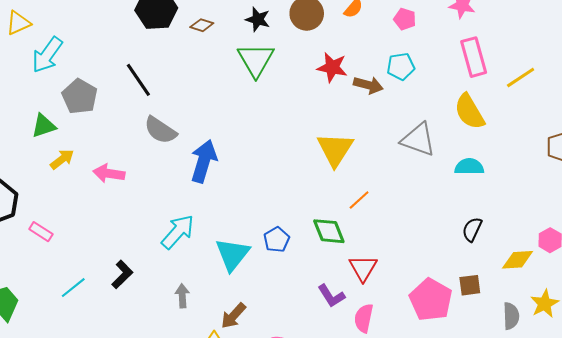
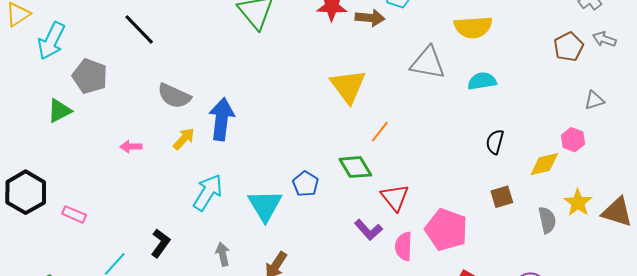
black line: (138, 80) -> (139, 29), moved
yellow semicircle: (469, 112) -> (473, 27), turned -54
yellow arrow: (62, 159) -> (184, 139), moved
pink arrow: (109, 173) -> (131, 147), size x0.7
pink pentagon: (431, 300) -> (446, 230), moved

